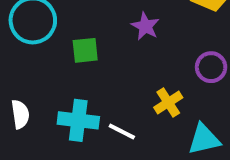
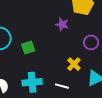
purple star: (145, 26) -> (62, 24), moved
white line: (122, 131) -> (62, 86), moved

